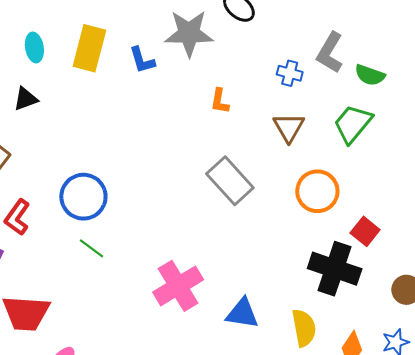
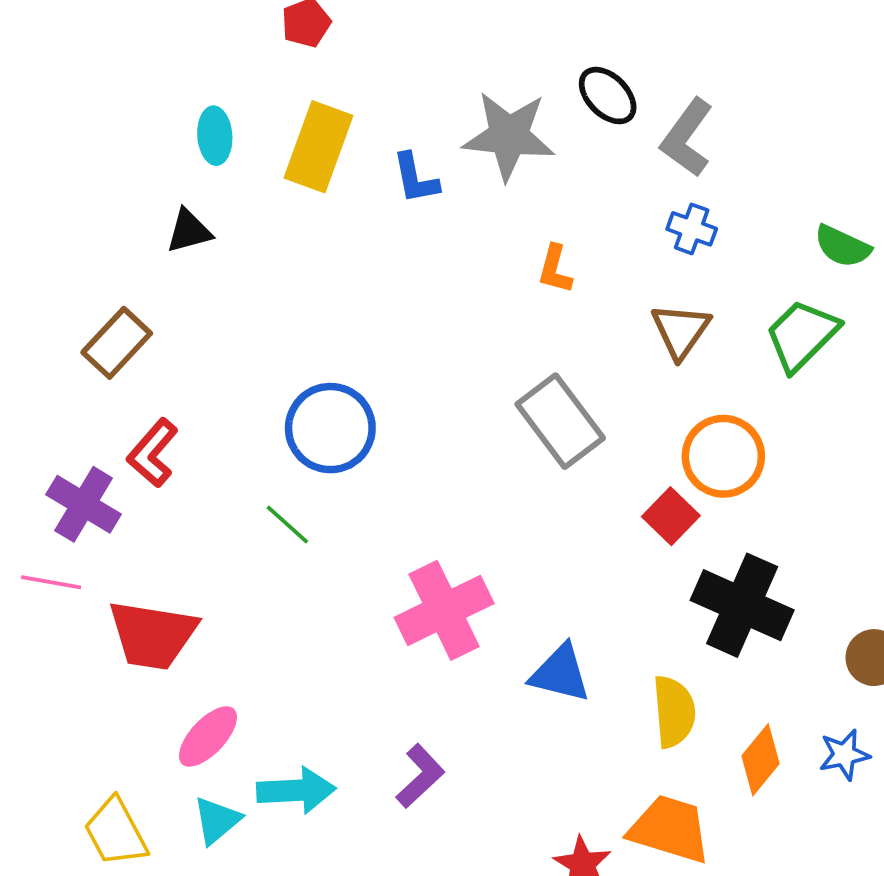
gray L-shape: (330, 53) -> (687, 138), moved
blue circle: (83, 197) -> (330, 428), moved
red square: (365, 231) -> (671, 516), moved

